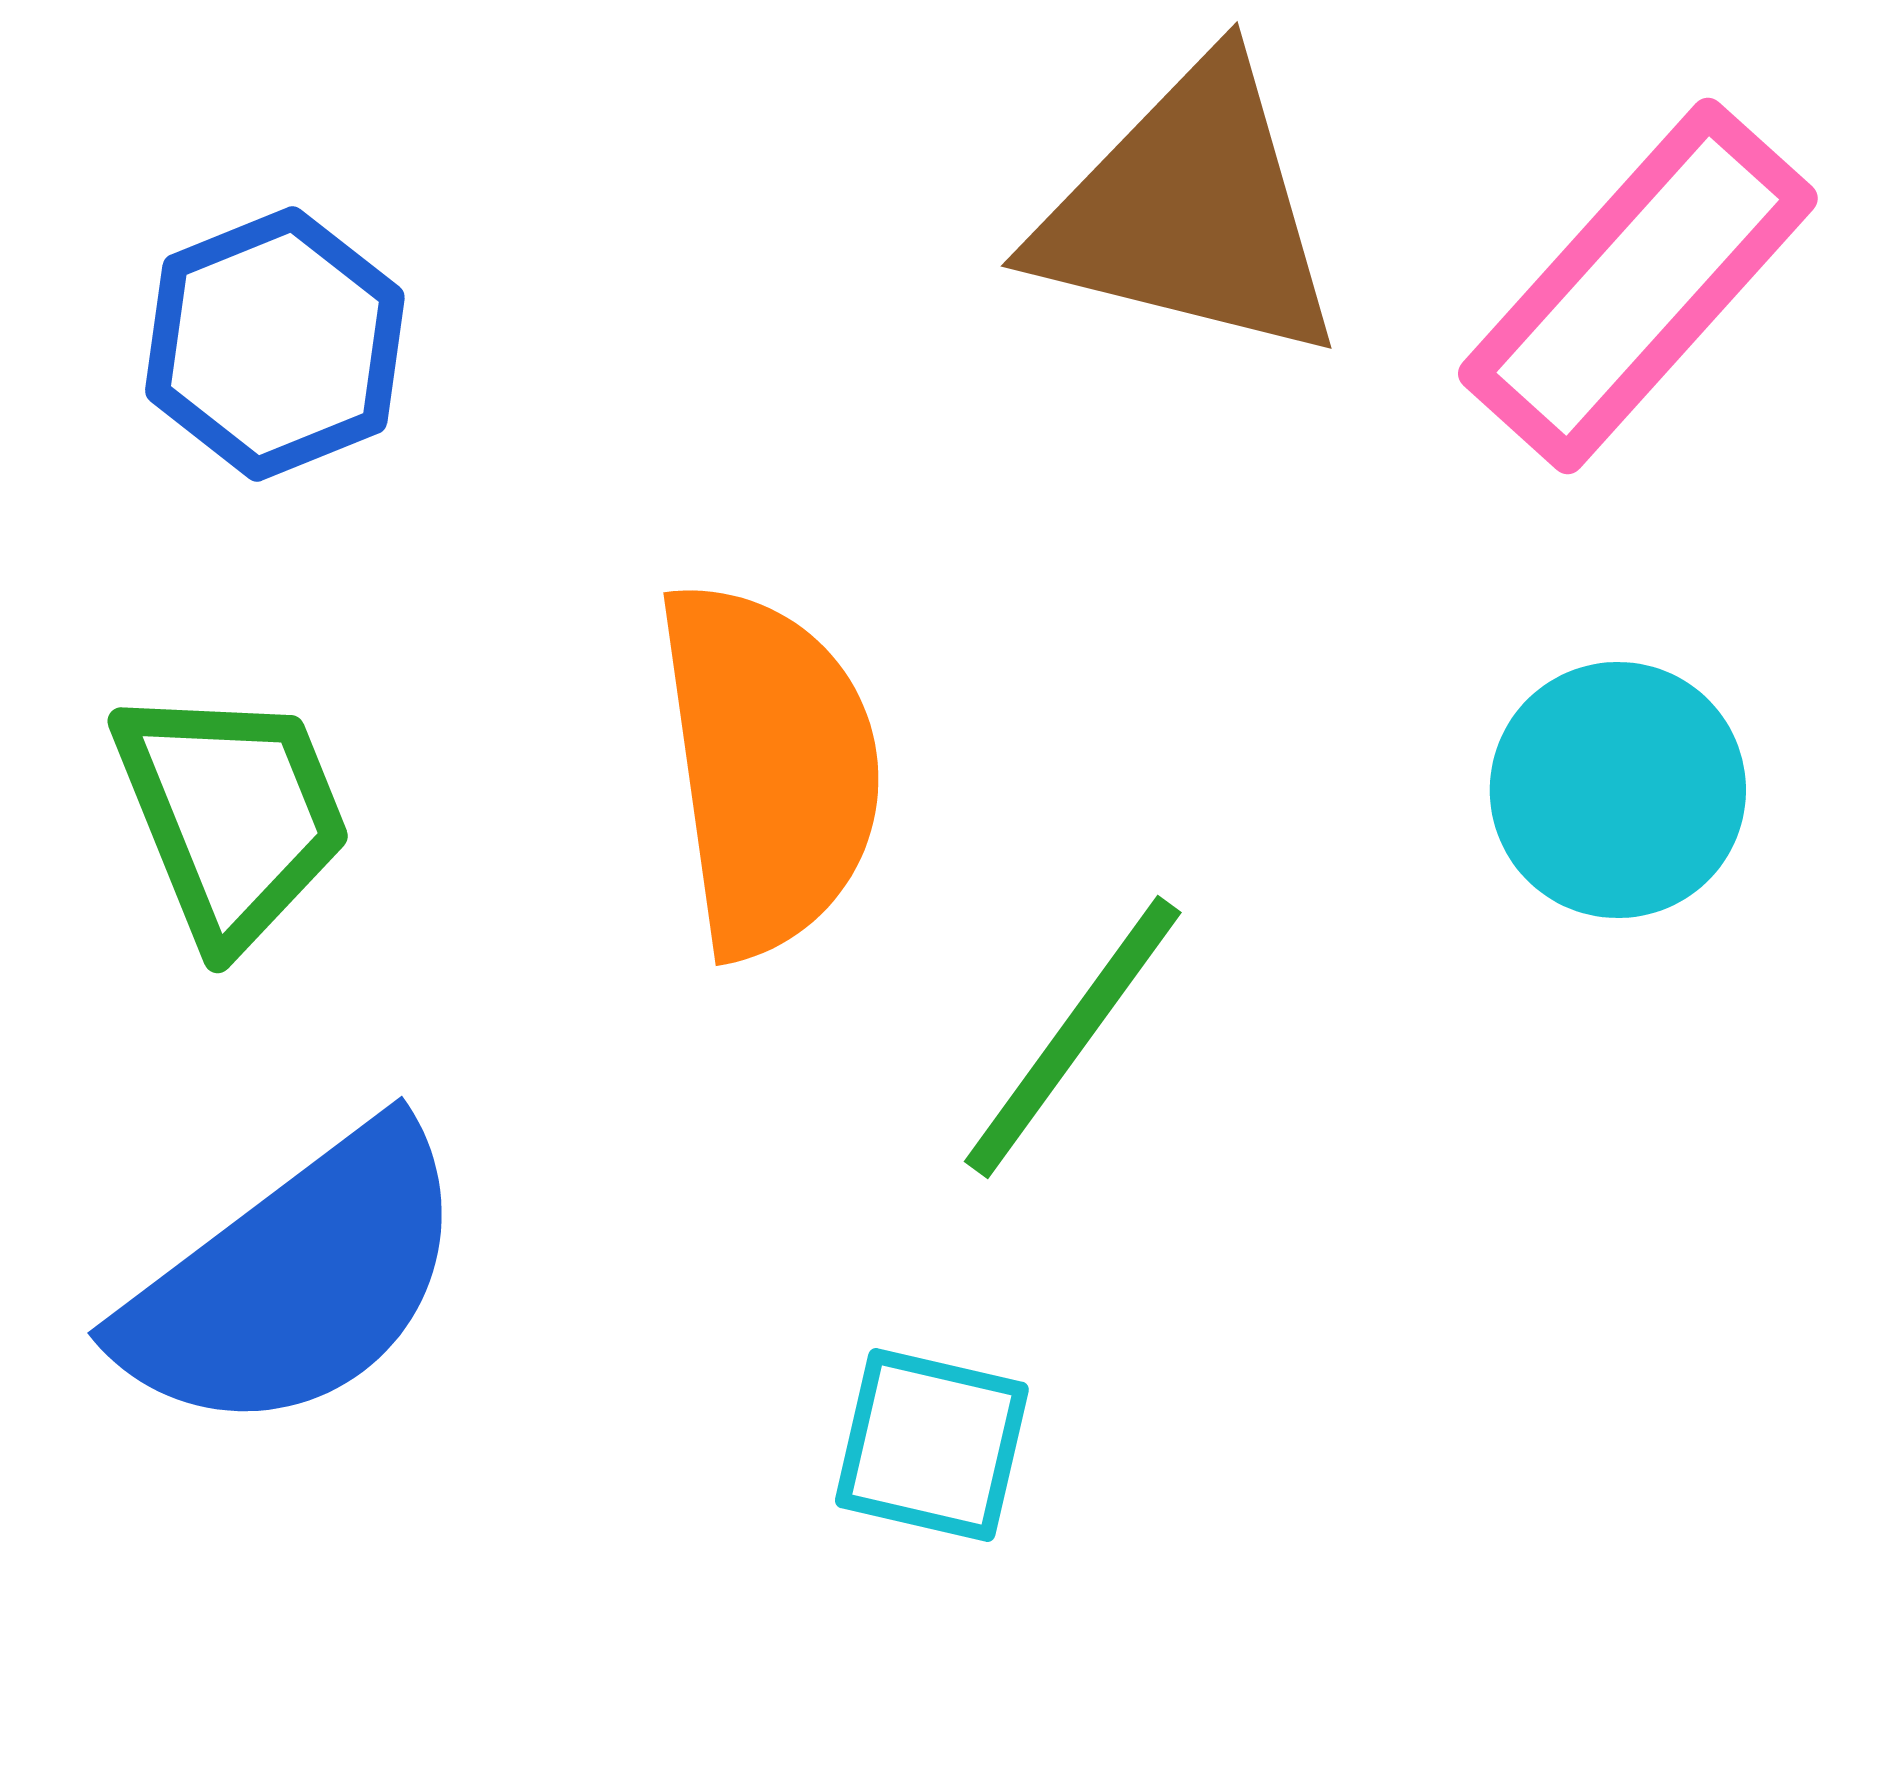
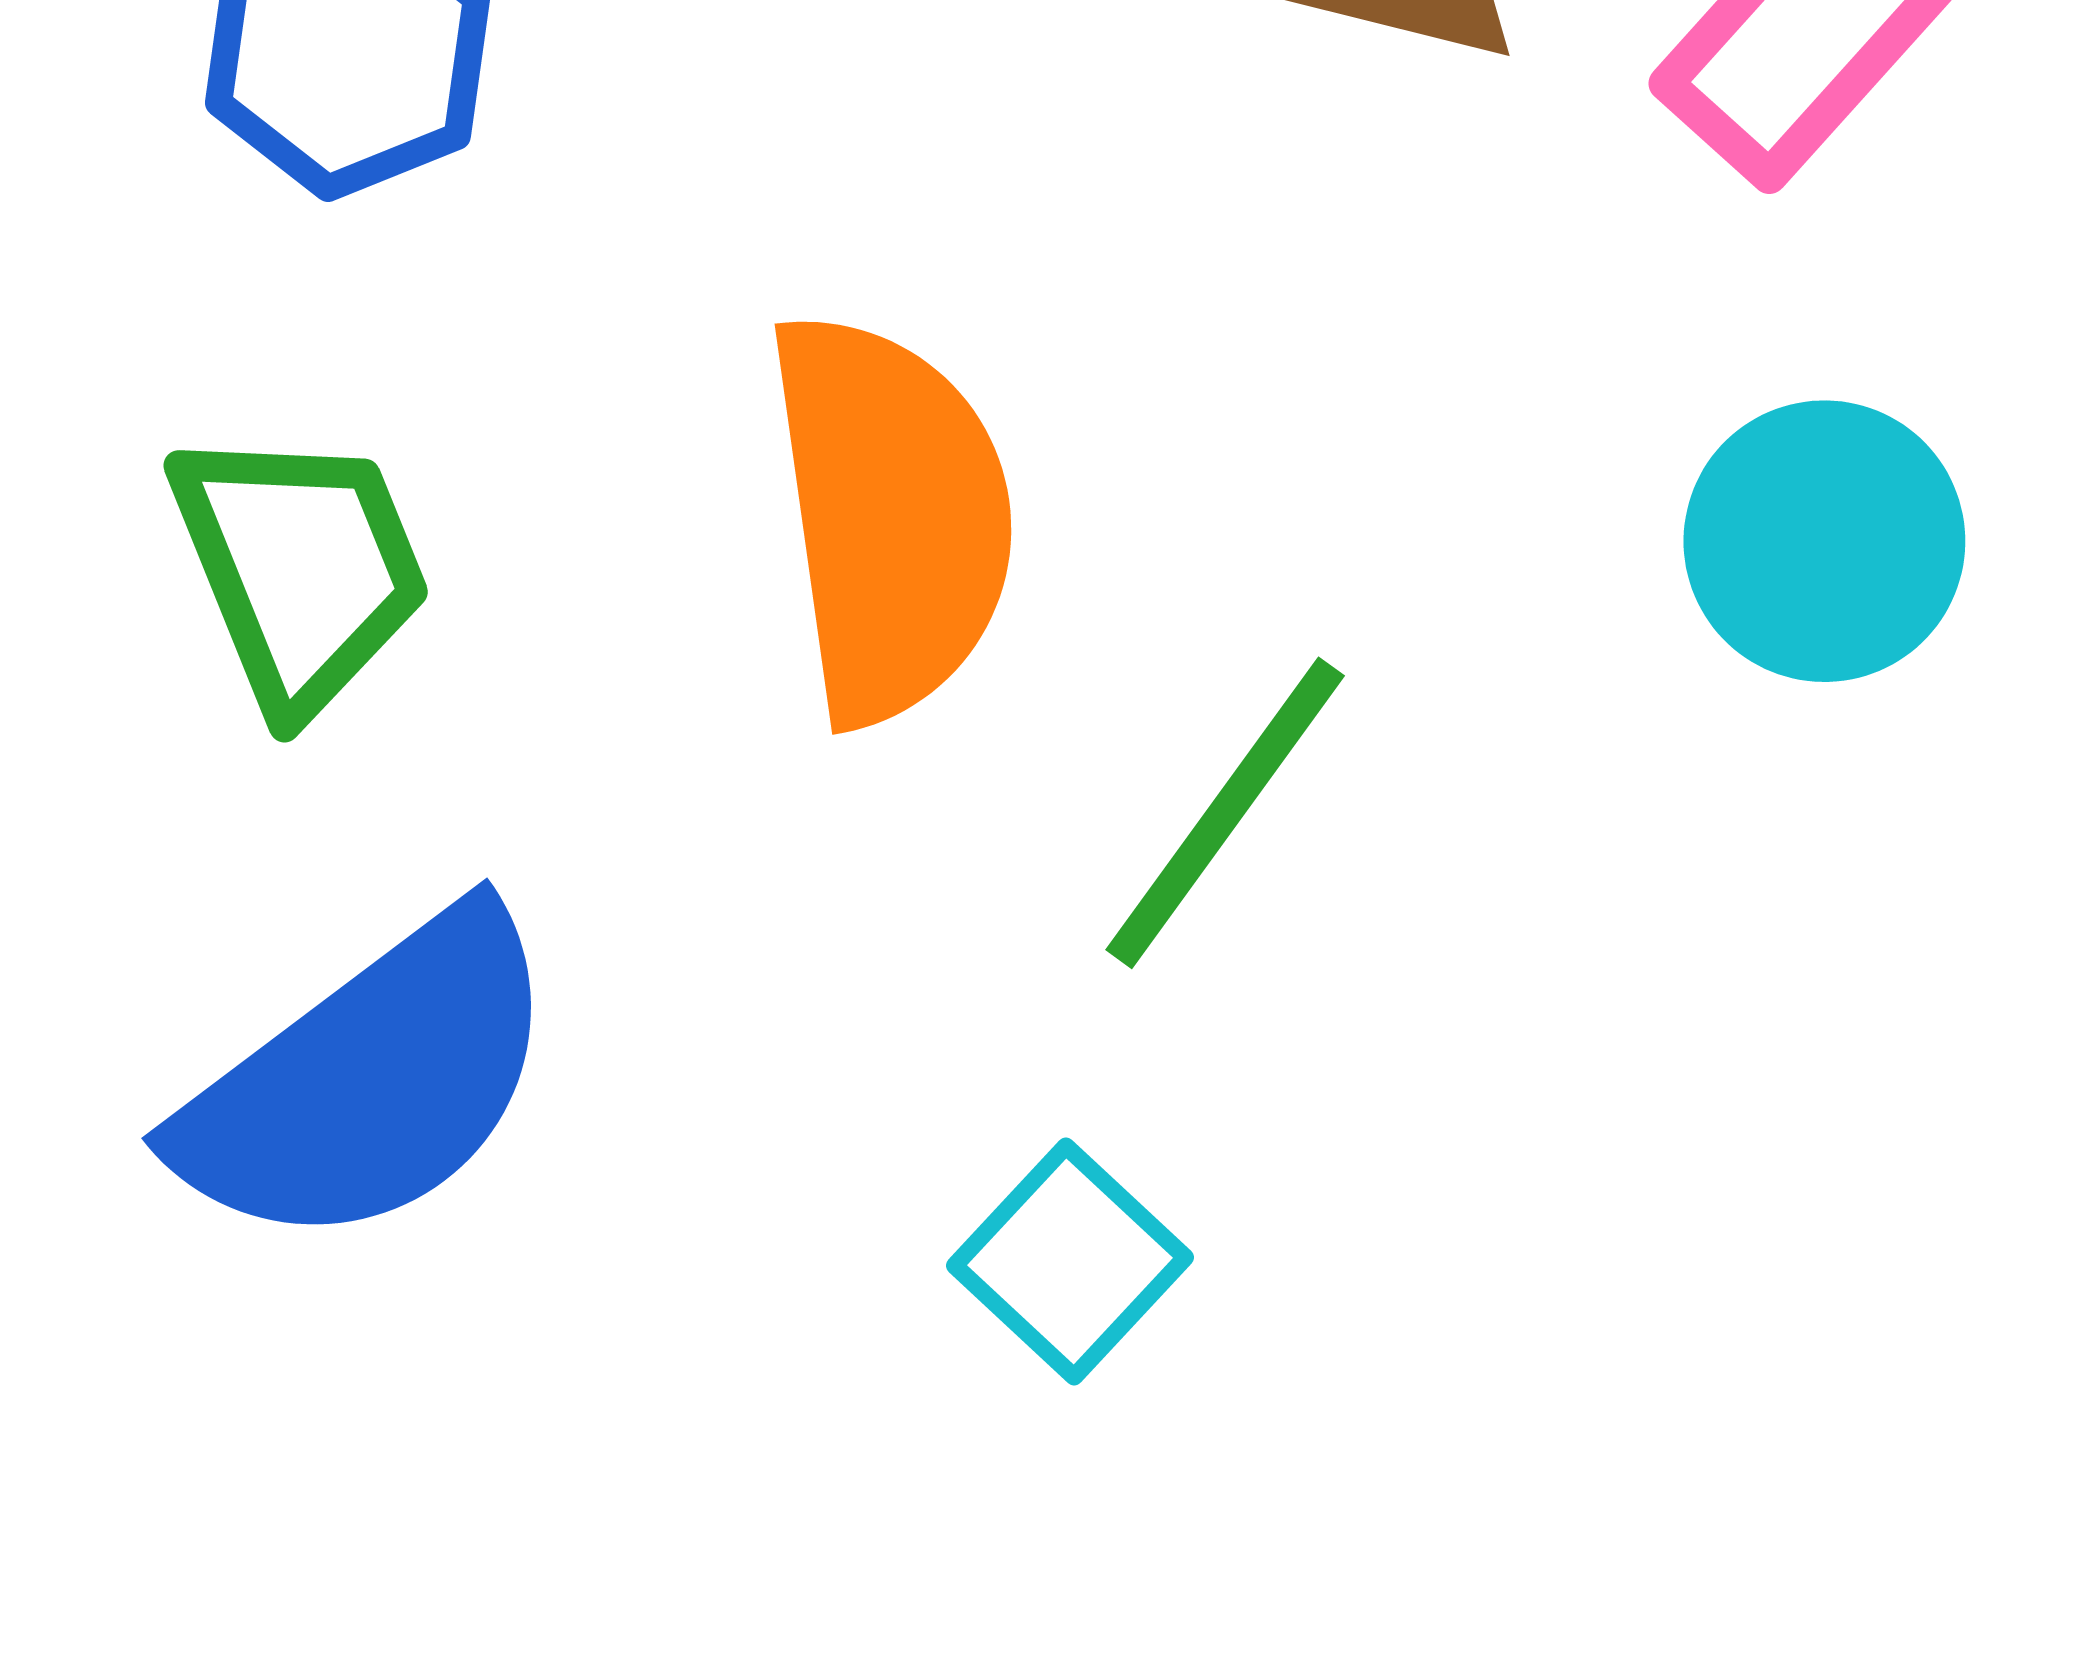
cyan square: (932, 1445) -> (1070, 1261), turned 30

